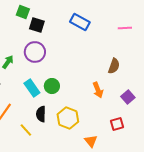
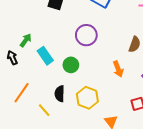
purple circle: (35, 52) -> (86, 35), moved
cyan rectangle: (32, 88) -> (45, 56), moved

